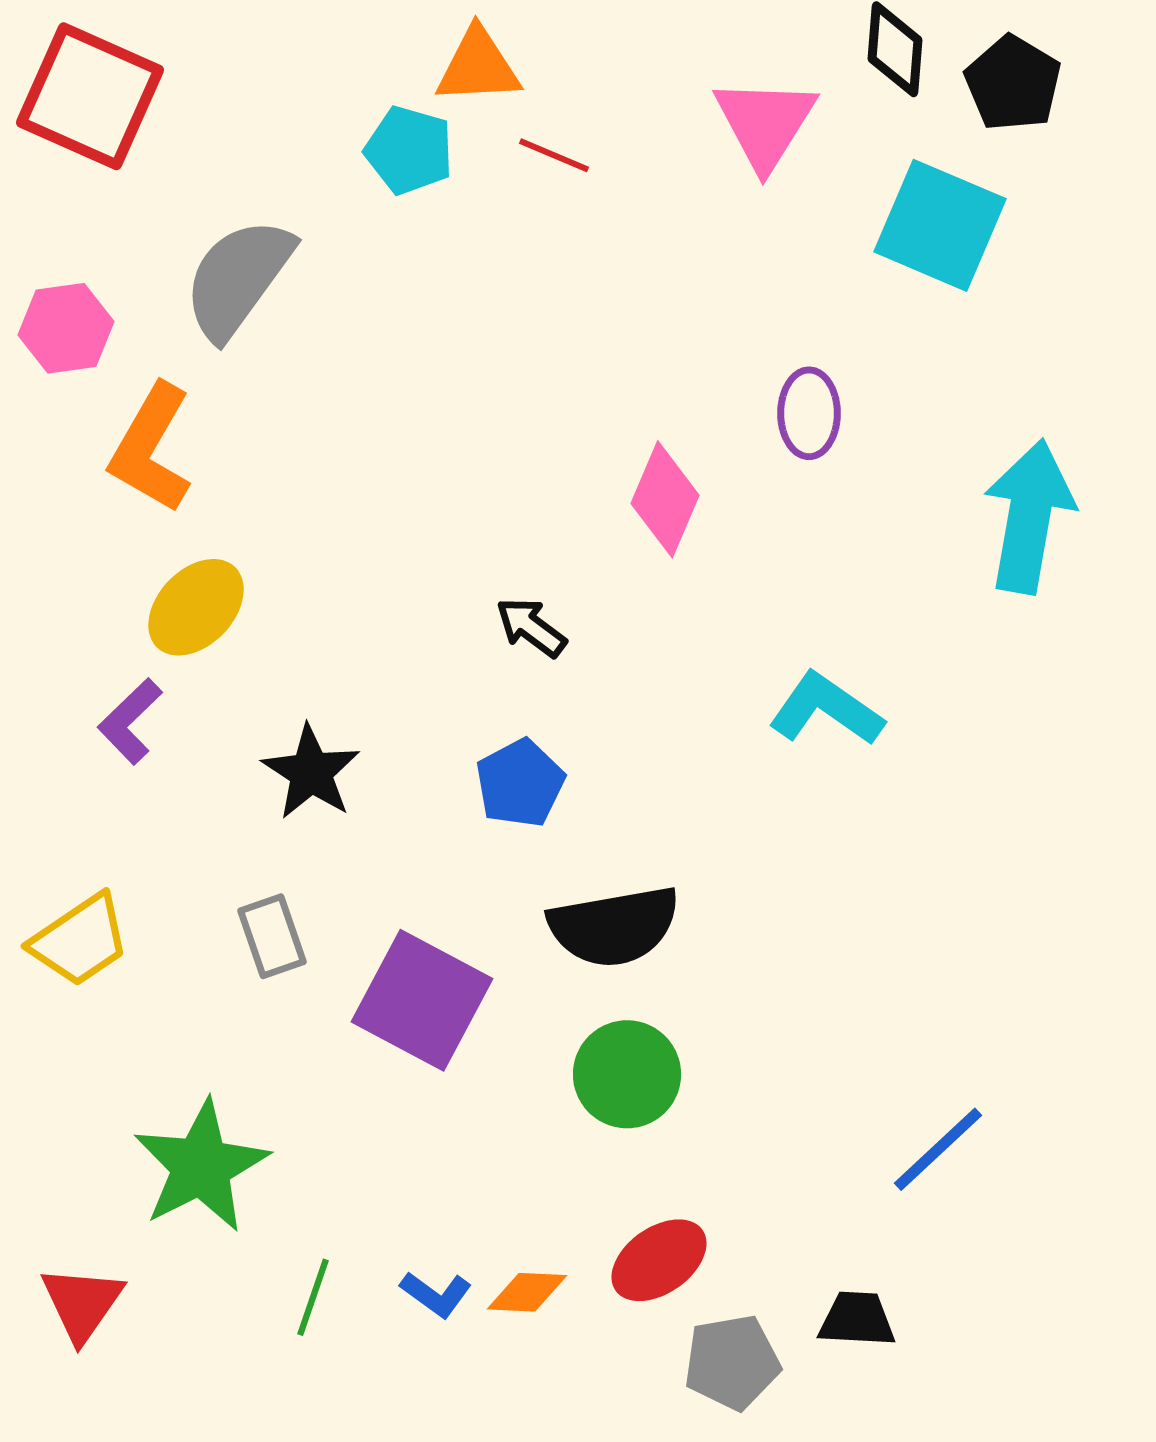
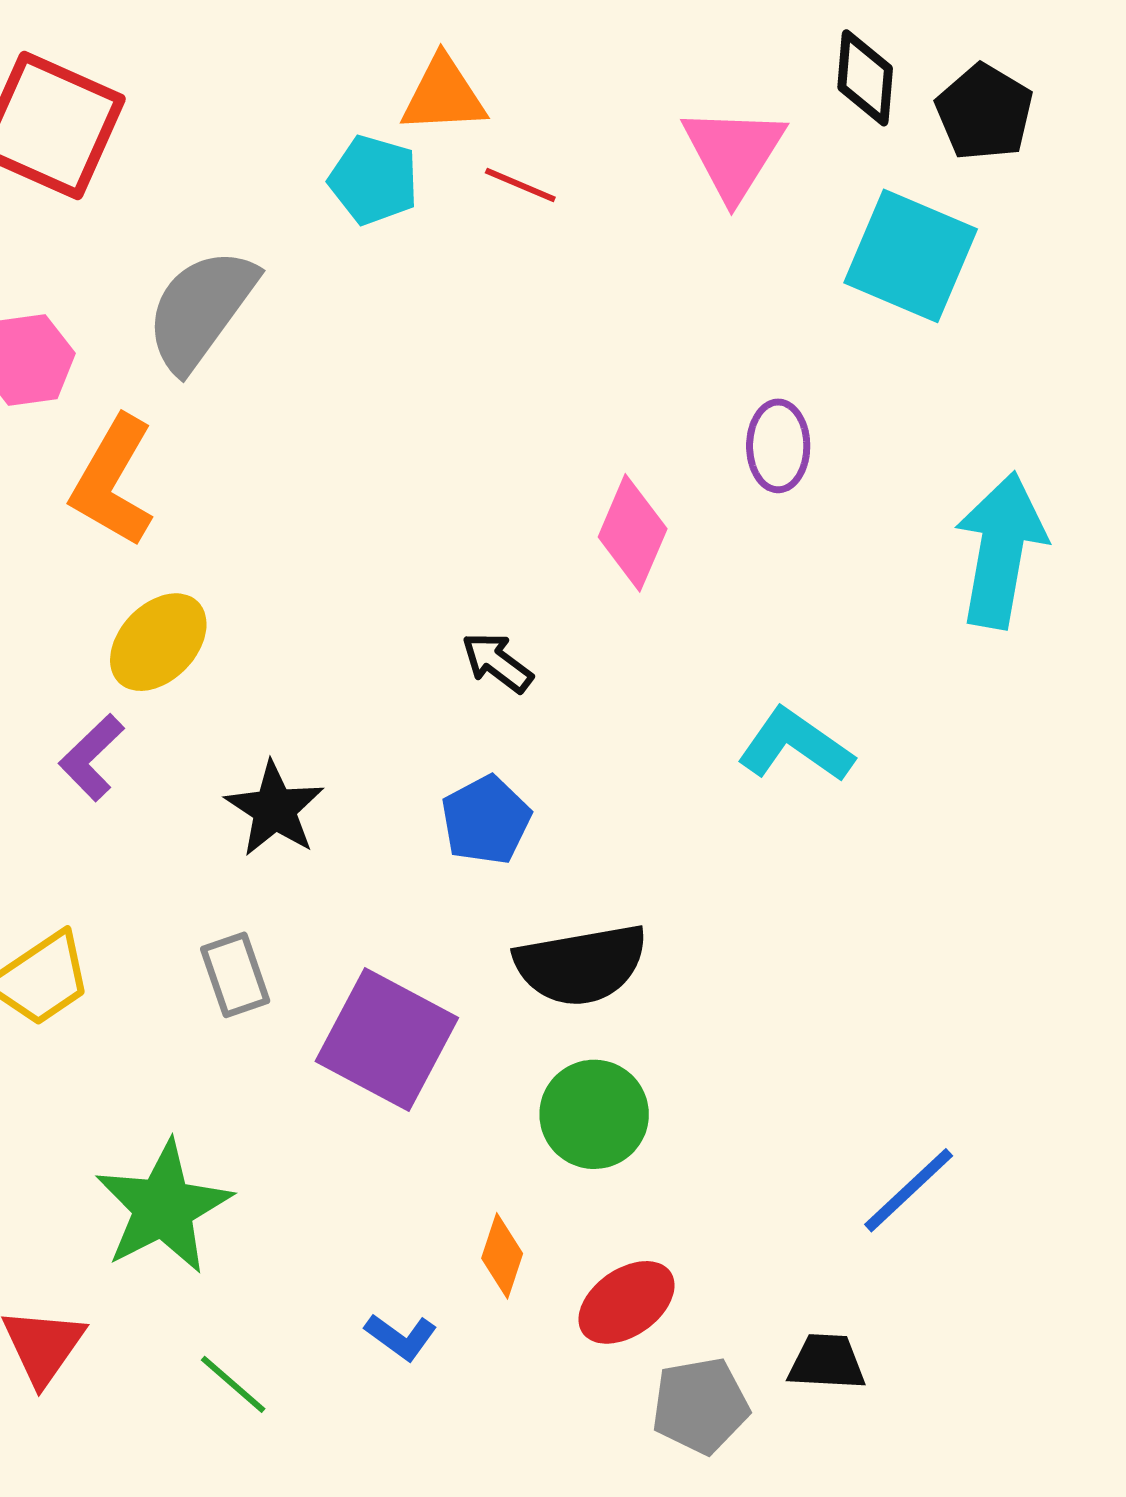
orange diamond: (527, 1292) -> (502, 1256), moved, turned -74
green line: (313, 1297) -> (233, 1384), moved, turned -68

